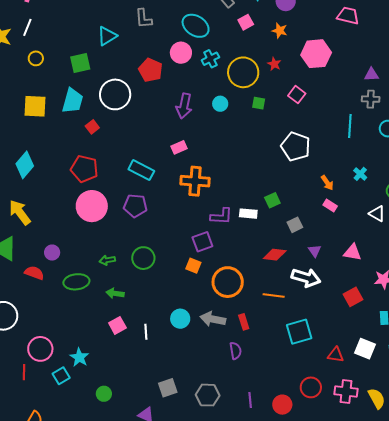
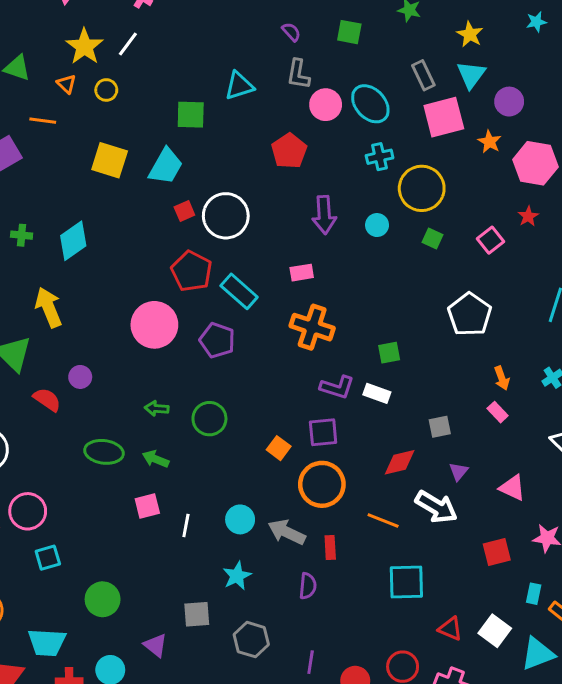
pink square: (246, 22) -> (444, 117), size x1.8
pink circle: (181, 53) -> (326, 105), moved
pink hexagon: (316, 54) -> (535, 163), moved
yellow circle: (36, 58) -> (106, 90), moved
red star: (274, 64) -> (528, 216), moved
white circle: (115, 94) -> (226, 216), moved
purple arrow: (184, 106) -> (324, 215), turned -30
red pentagon: (84, 169) -> (192, 271), moved
green square: (272, 200) -> (389, 353), moved
purple square: (202, 242) -> (323, 432), moved
red diamond: (275, 255) -> (400, 462), turned -35
green ellipse: (76, 282) -> (104, 452), moved
cyan star: (79, 357) -> (237, 576), moved
green circle: (104, 394) -> (103, 599), size x1.5

